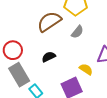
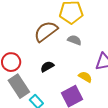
gray semicircle: (77, 32) -> (74, 40), turned -104

